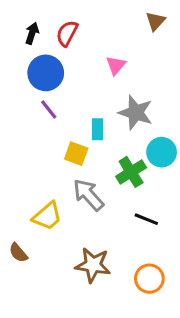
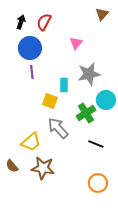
purple line: (49, 109) -> (32, 72), turned 32
gray star: (136, 113) -> (89, 74), turned -30
brown star: (93, 265) -> (43, 168), moved

